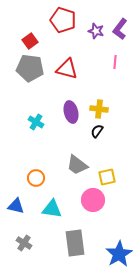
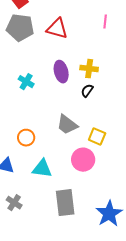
yellow square: (107, 177) -> (97, 137), turned 36

